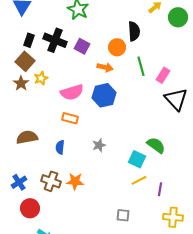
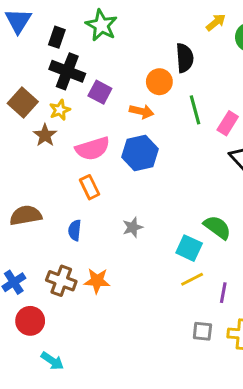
black rectangle: (29, 40) -> (57, 37), moved
purple square: (82, 46) -> (100, 92), moved
yellow star: (41, 78) -> (60, 110), moved
brown star: (21, 83) -> (45, 135), moved
orange rectangle: (70, 118) -> (90, 187), turned 49
gray square: (123, 215) -> (202, 331), moved

